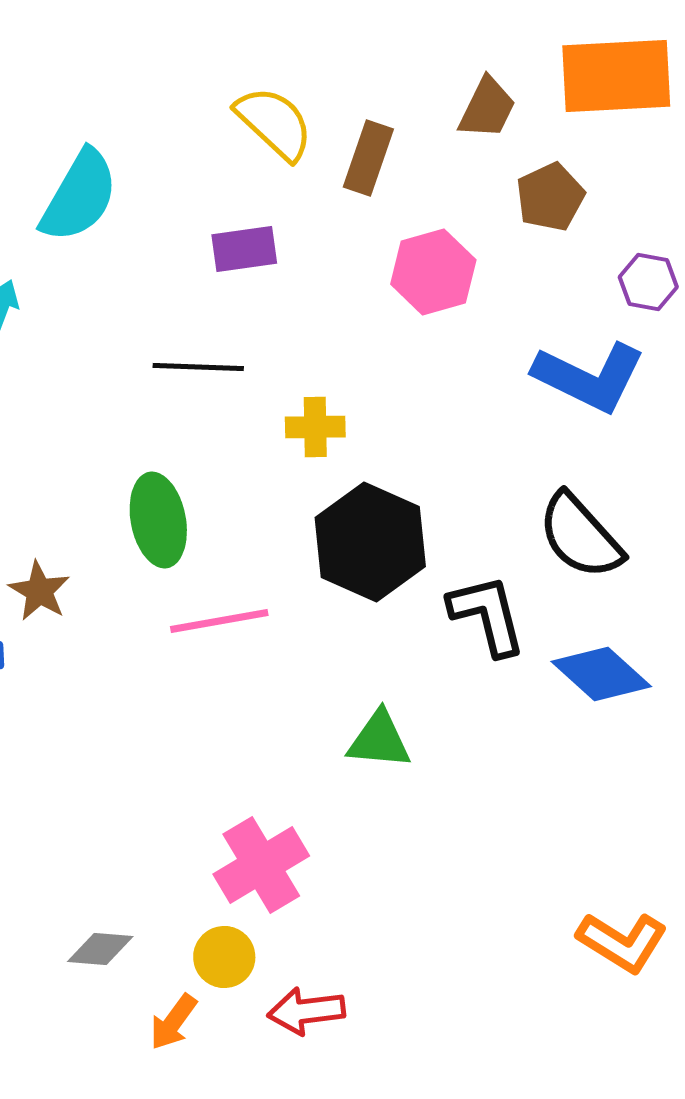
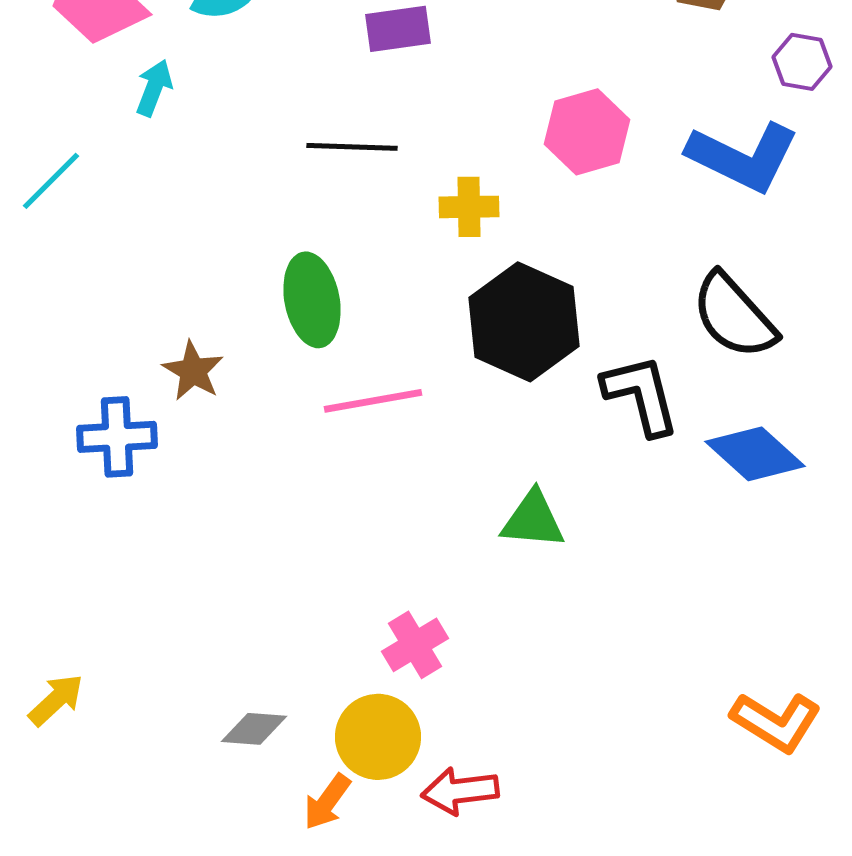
pink hexagon: (433, 272) -> (587, 132), moved
pink cross: (261, 865) -> (415, 645), size x0.7
yellow circle: (224, 957) -> (378, 737), size x1.4

